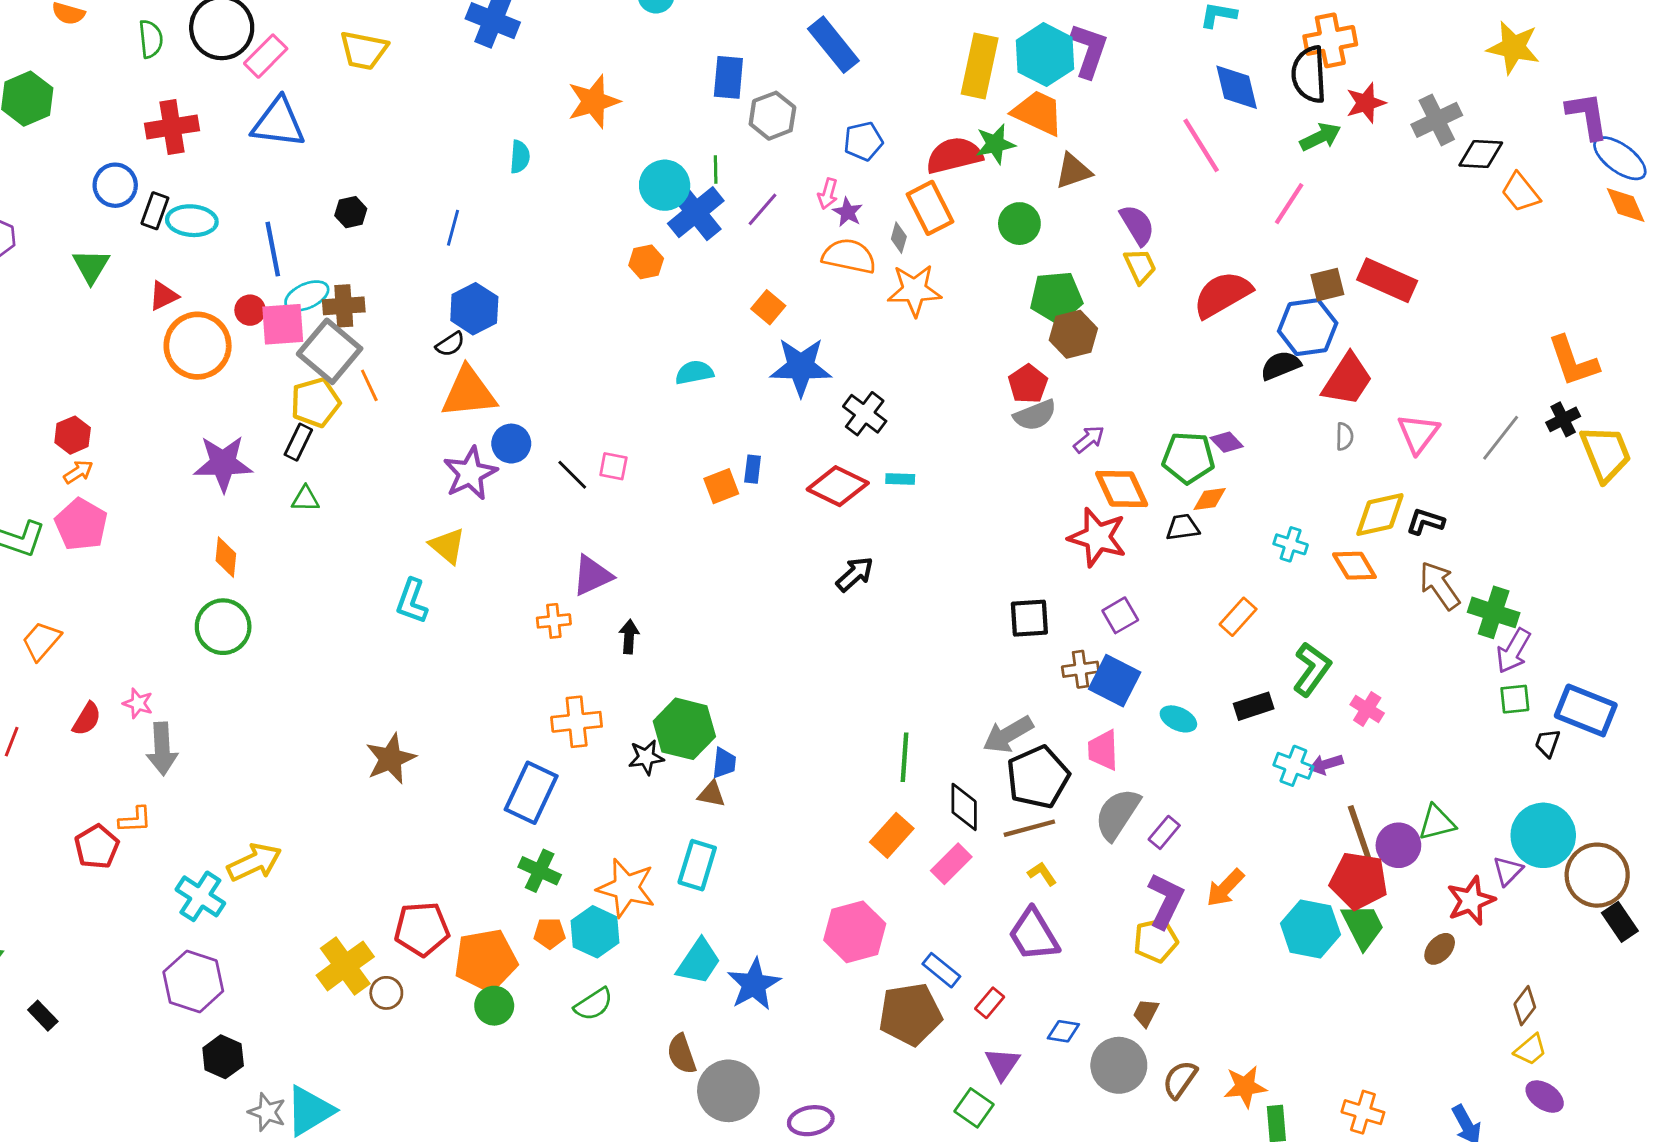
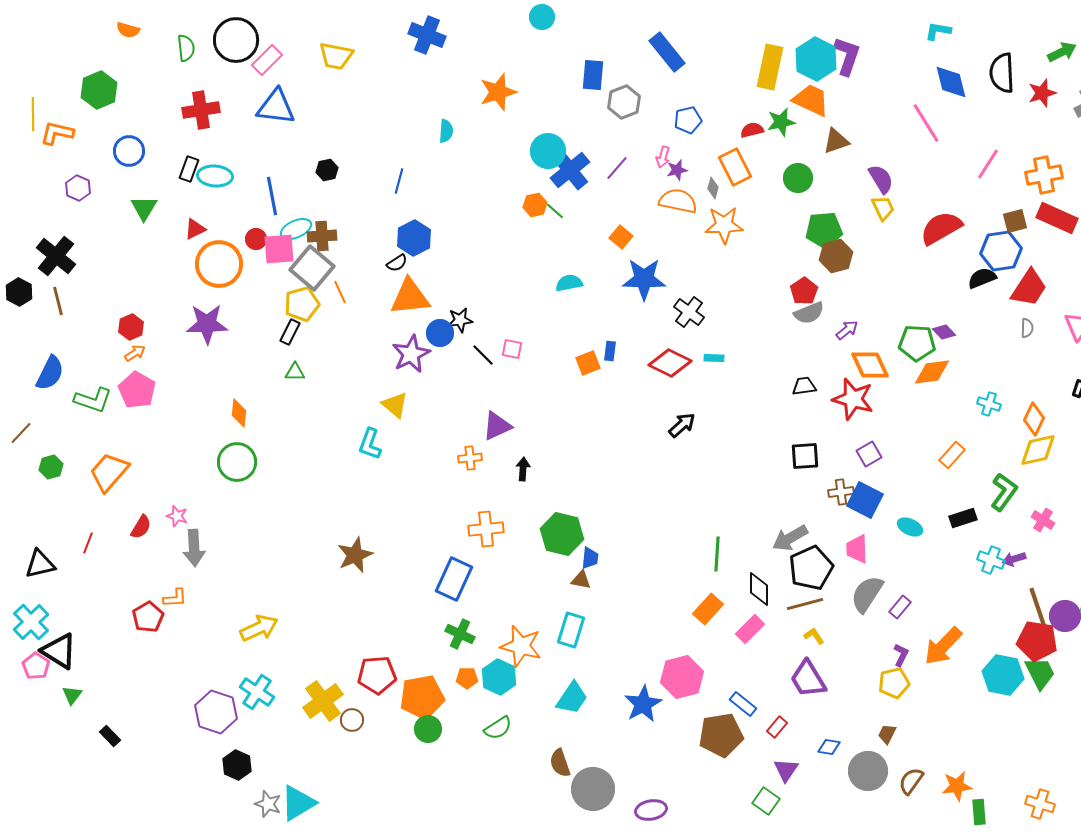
orange cross: (1330, 40) -> (1044, 175), moved
green arrow: (1320, 137) -> (1062, 52), moved
red semicircle: (954, 155) -> (752, 130), size x0.6
green line: (716, 170) -> (555, 211), moved, turned -48
blue circle: (115, 185) -> (129, 151), moved
purple star: (848, 212) -> (677, 170), turned 30
purple star: (223, 463) -> (207, 324), moved
orange diamond: (1210, 499) -> (932, 372), size x1.5
yellow diamond: (1380, 515) -> (1038, 450), moved
black trapezoid: (1183, 527) -> (804, 386), moved
orange diamond: (1354, 566) -> (1034, 419), turned 56
orange trapezoid: (41, 641) -> (109, 472), size x1.4
black star: (646, 757) -> (460, 320), moved
orange arrow: (1225, 888) -> (943, 646), size x1.4
cyan cross: (200, 896) -> (257, 692), moved
purple L-shape: (1166, 901) -> (901, 655), size x0.6
blue star: (754, 984) -> (643, 704), moved

